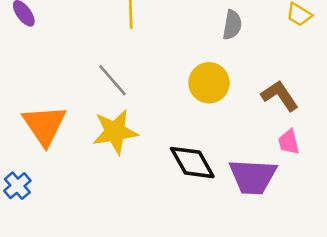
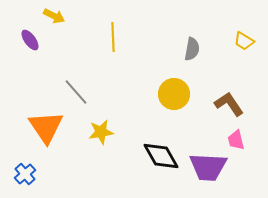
gray line: (113, 80) -> (76, 92), moved
yellow star: (115, 132) -> (101, 132), size x0.7

